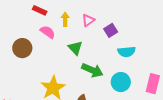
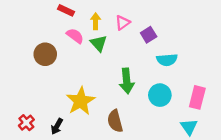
green triangle: (75, 48) -> (99, 43), moved
green arrow: (92, 70) -> (127, 81), turned 60

